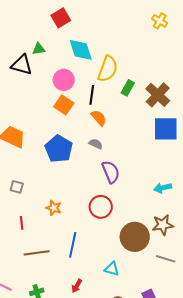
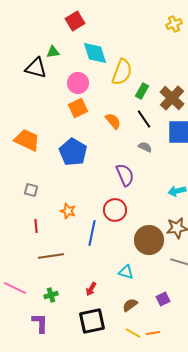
yellow cross: (160, 21) -> (174, 24), turned 35
black line: (92, 95) -> (144, 119), moved, turned -42
orange square: (64, 105) -> (78, 108), turned 30
gray semicircle: (96, 144) -> (145, 147), moved
blue line: (73, 245) -> (92, 233), moved

